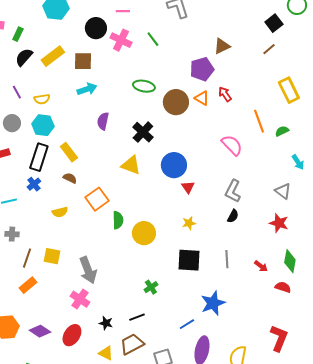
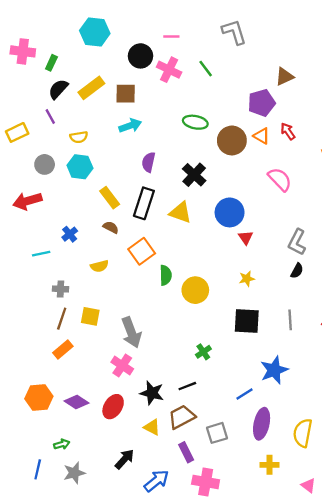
purple line: (17, 92) -> (50, 117), moved
pink semicircle: (232, 145) -> (280, 179), moved
black rectangle: (39, 157) -> (144, 203), moved
gray cross: (12, 234) -> (61, 289), moved
black star: (106, 323) -> (152, 393), size x1.5

